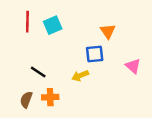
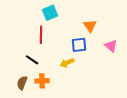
red line: (27, 22) -> (41, 35), moved
cyan square: (53, 25) -> (50, 13), moved
pink triangle: (133, 66) -> (111, 46), moved

